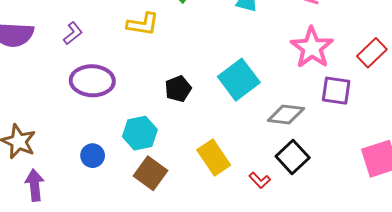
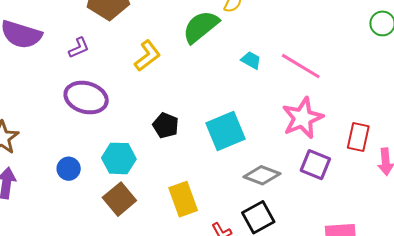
yellow L-shape: (143, 24) -> (147, 56), turned -60
red rectangle: (372, 53) -> (358, 137), turned -48
black pentagon: (178, 89) -> (166, 125), turned 30

